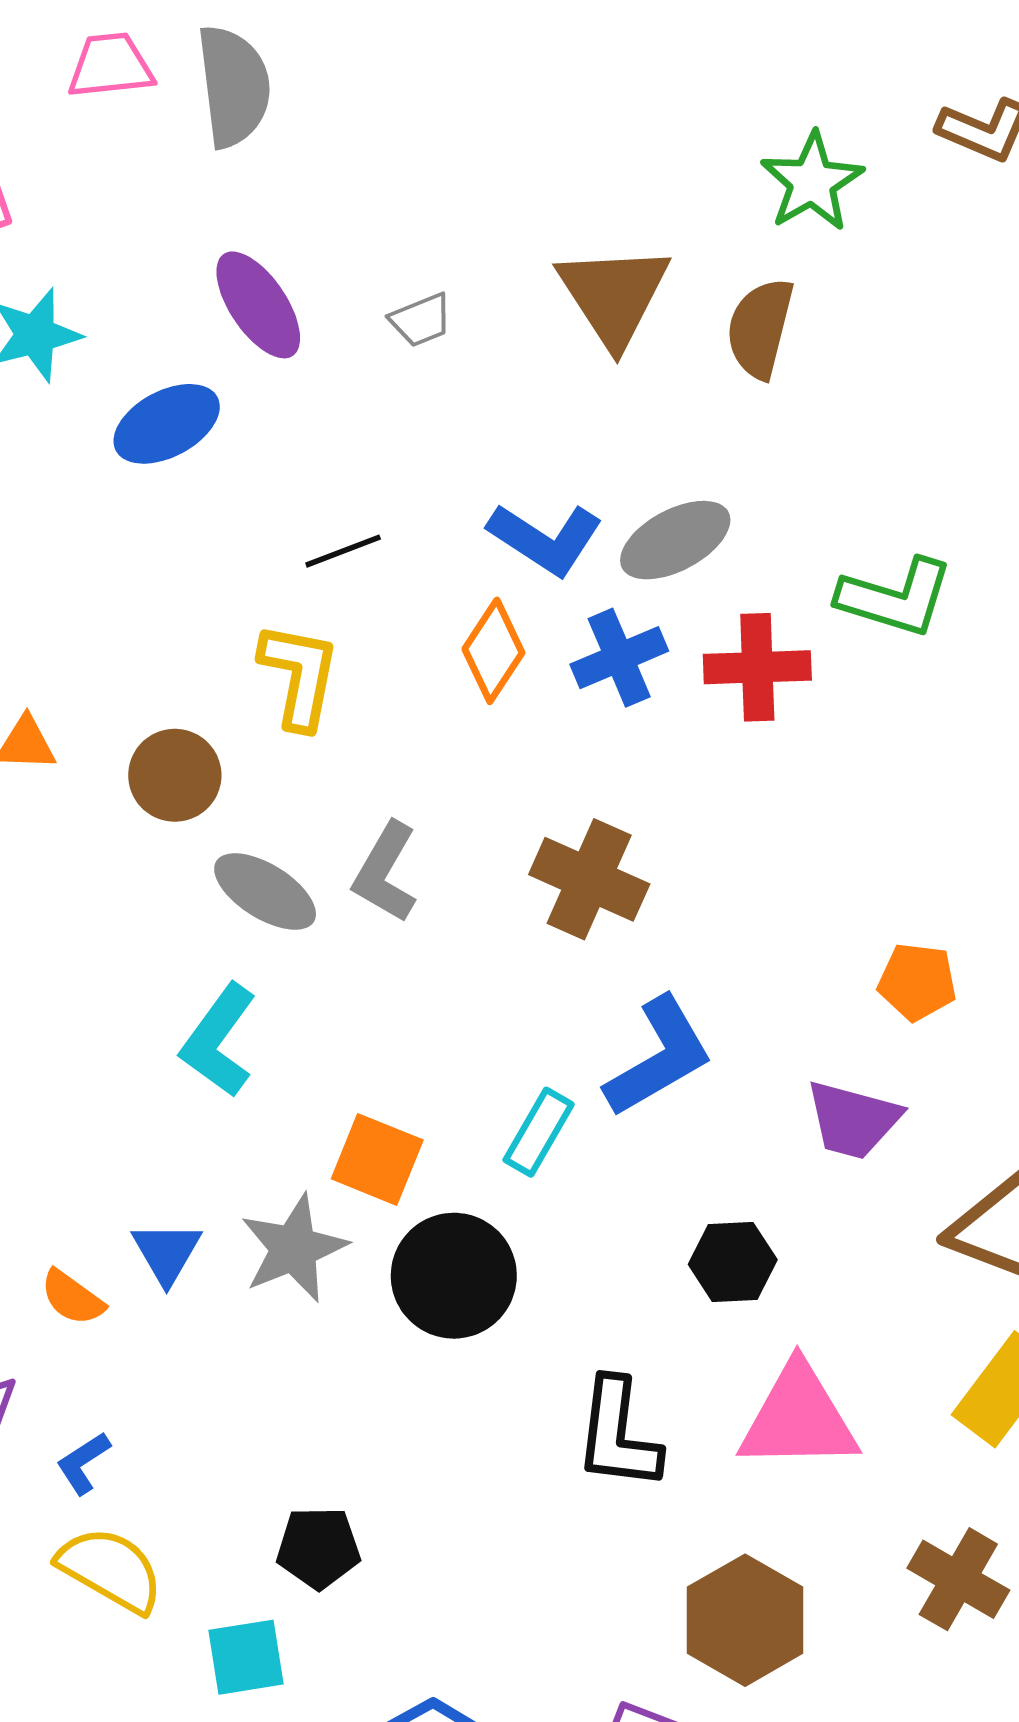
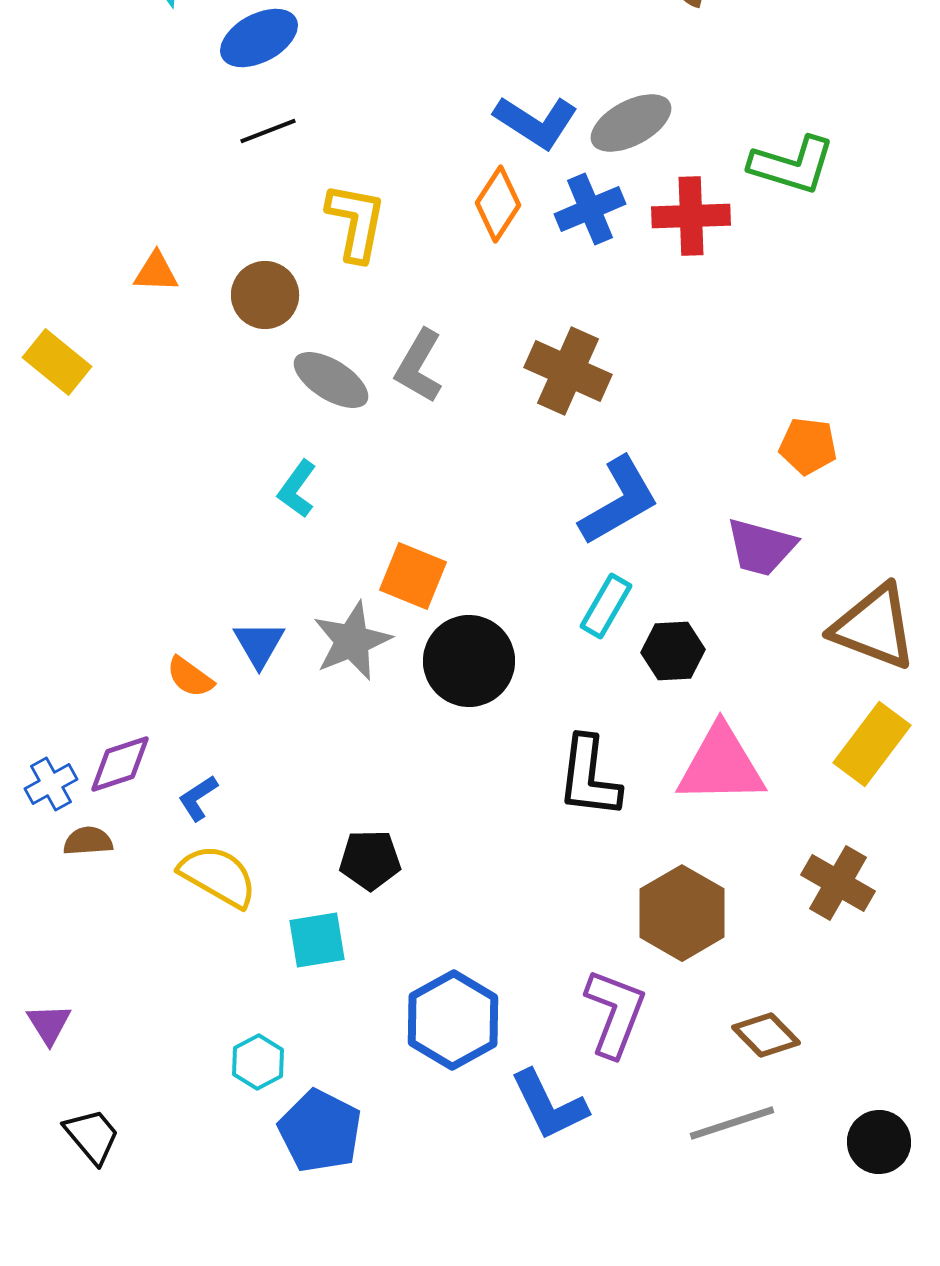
black line: (343, 551) -> (268, 131), moved
cyan L-shape: (219, 1041) -> (297, 489), size x0.7
cyan rectangle: (539, 1132) -> (606, 606), moved

